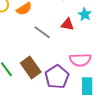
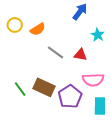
red triangle: (67, 24) -> (80, 55), moved
brown rectangle: (31, 68) -> (44, 87), turned -30

